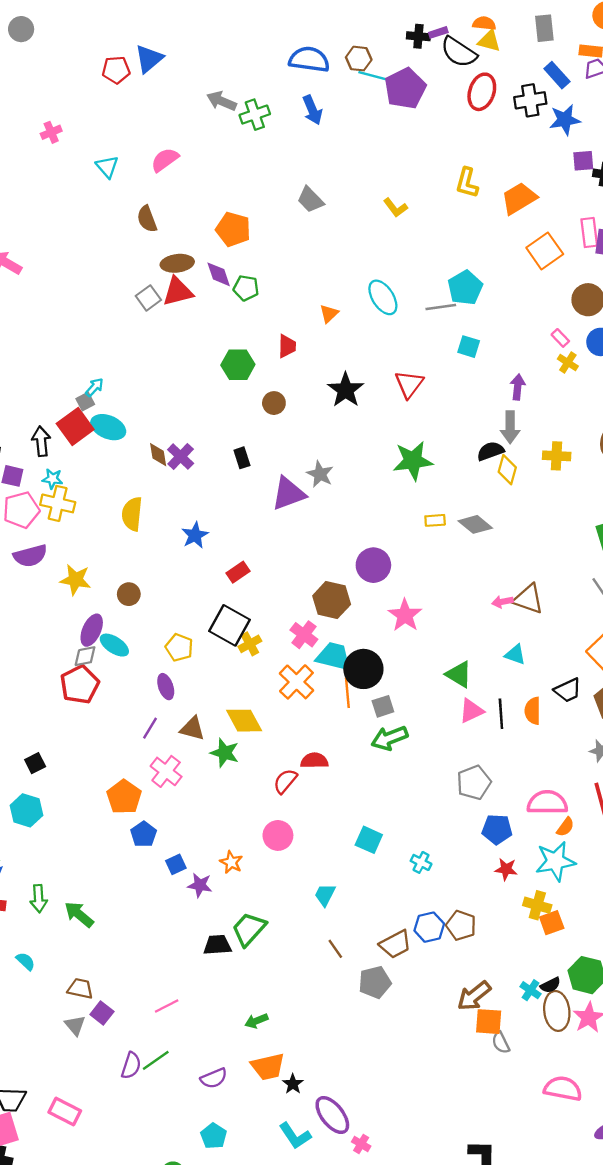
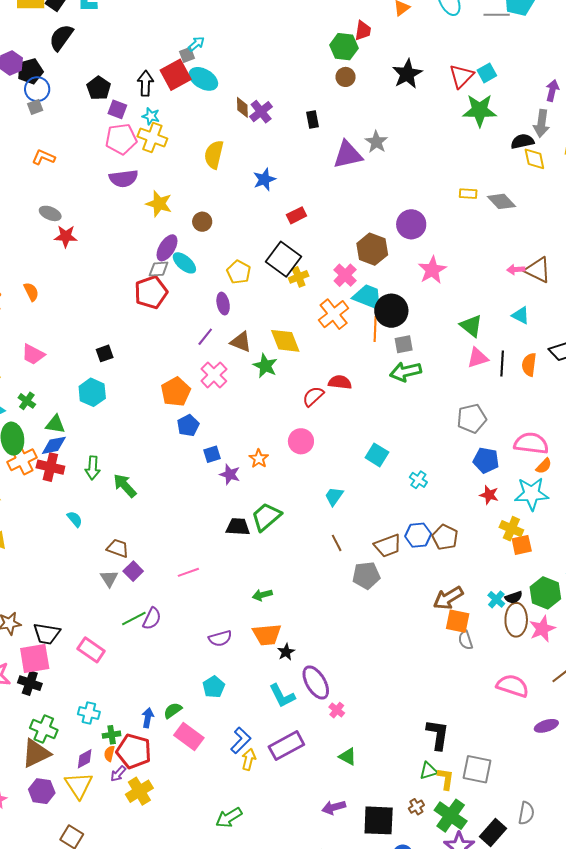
cyan square: (469, 347) -> (487, 73), moved, turned 36
green hexagon: (238, 365) -> (344, 47), moved
green star: (413, 461) -> (480, 110), moved
yellow diamond: (507, 470) -> (534, 159), turned -35
green line: (156, 1060) -> (134, 618), moved

